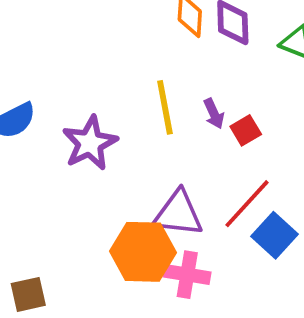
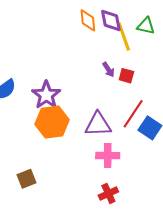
yellow line: (165, 107) -> (124, 37), moved
red square: (246, 130) -> (126, 76), turned -35
orange hexagon: (143, 252) -> (52, 122), moved

